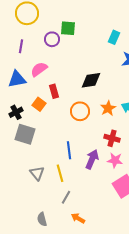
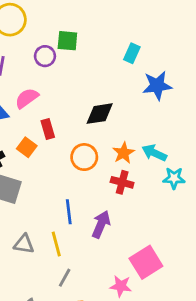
red cross: (112, 138) -> (122, 182), moved
pink star: (115, 160) -> (121, 286), moved
gray triangle: (37, 173) -> (24, 244), turned -42

